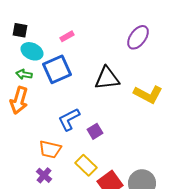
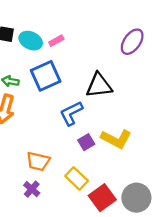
cyan ellipse: (32, 51) -> (31, 41), moved
yellow L-shape: (148, 94) -> (116, 139), moved
blue L-shape: (69, 119) -> (71, 113), moved

